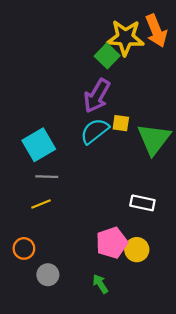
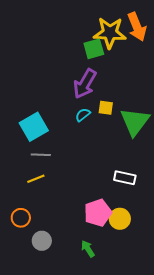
green square: (107, 56) -> (94, 49), turned 30
cyan semicircle: (95, 131) -> (83, 115), size x0.6

